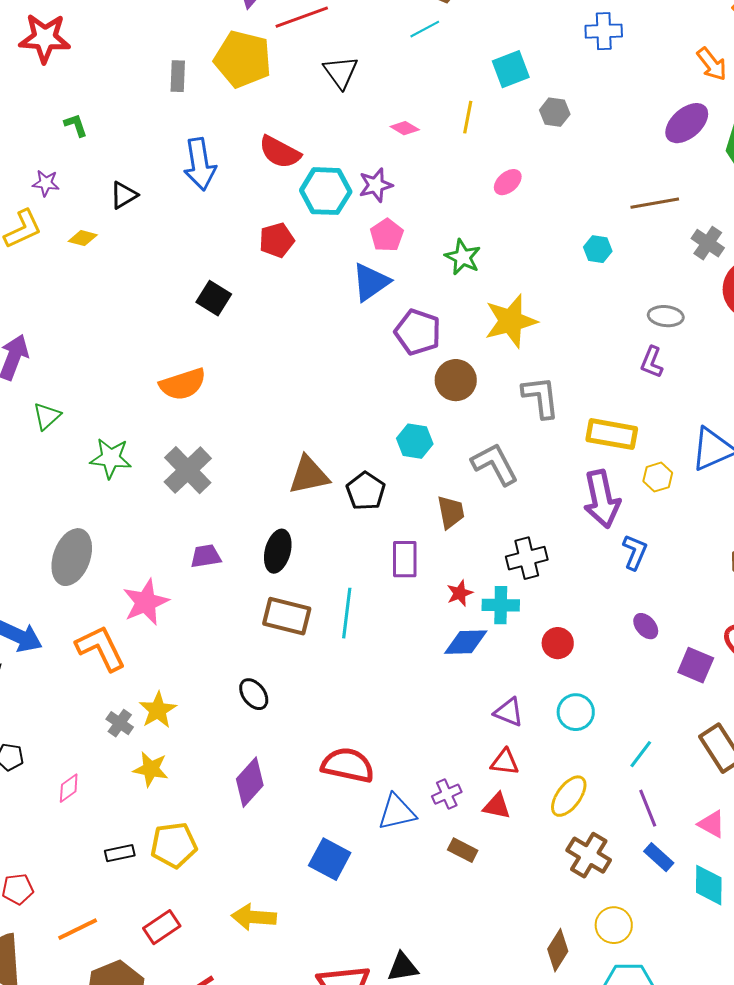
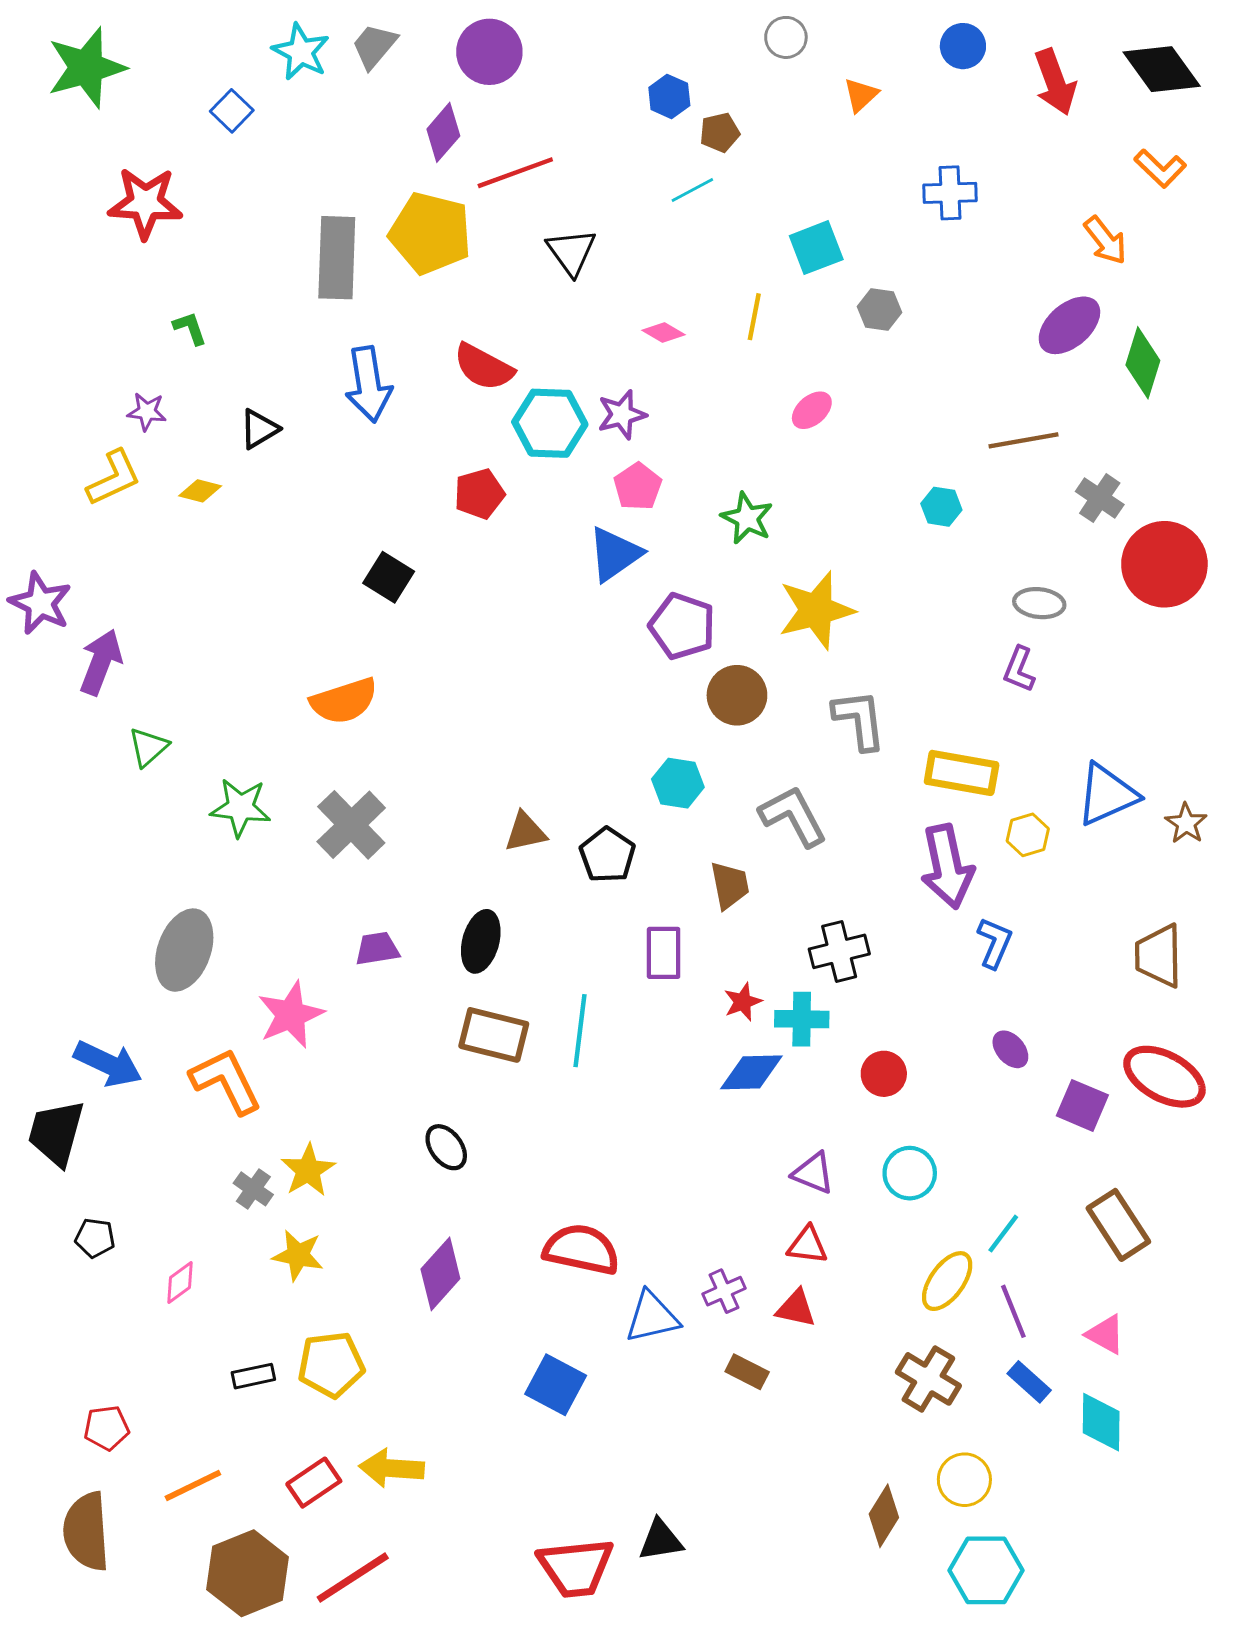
gray rectangle: (178, 76) -> (337, 258), size x1.8
brown triangle: (309, 475) -> (525, 832), size x0.7
yellow ellipse: (569, 796) -> (947, 1281), moved
yellow arrow: (254, 917) -> (392, 1468), moved

